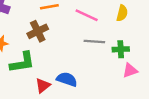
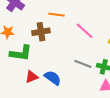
gray line: (94, 41) -> (83, 64), moved

